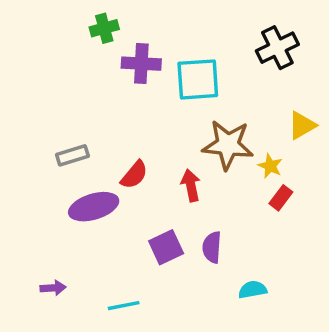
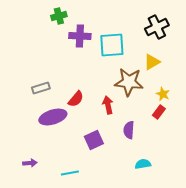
yellow triangle: (302, 125) -> (152, 62), moved
yellow star: (270, 166) -> (163, 94), moved
purple semicircle: (212, 247) -> (129, 130), moved

